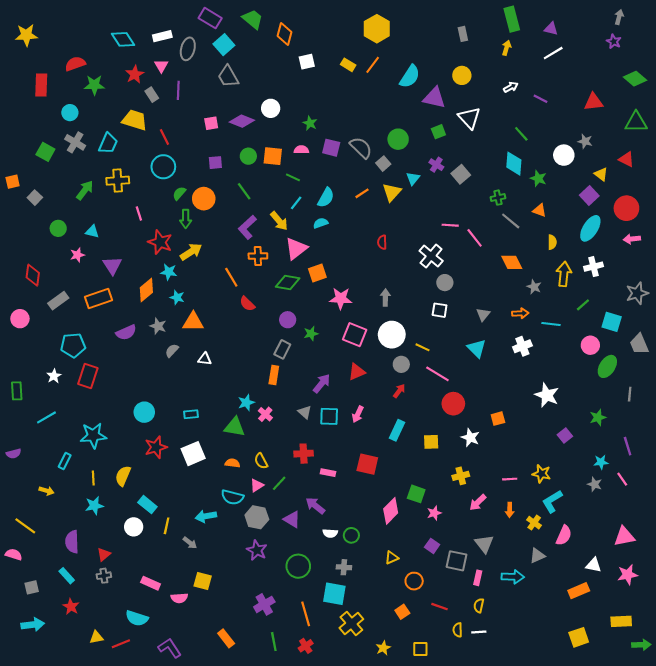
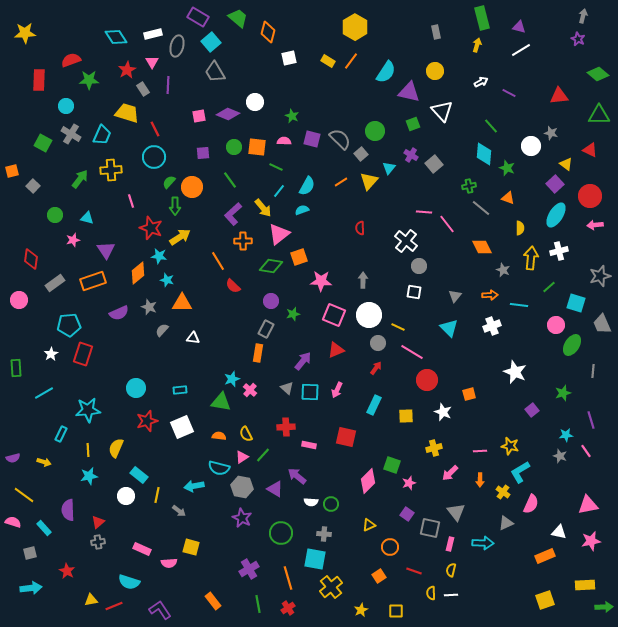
purple semicircle: (14, 454) -> (13, 458), moved
cyan rectangle: (67, 576) -> (44, 528), moved

